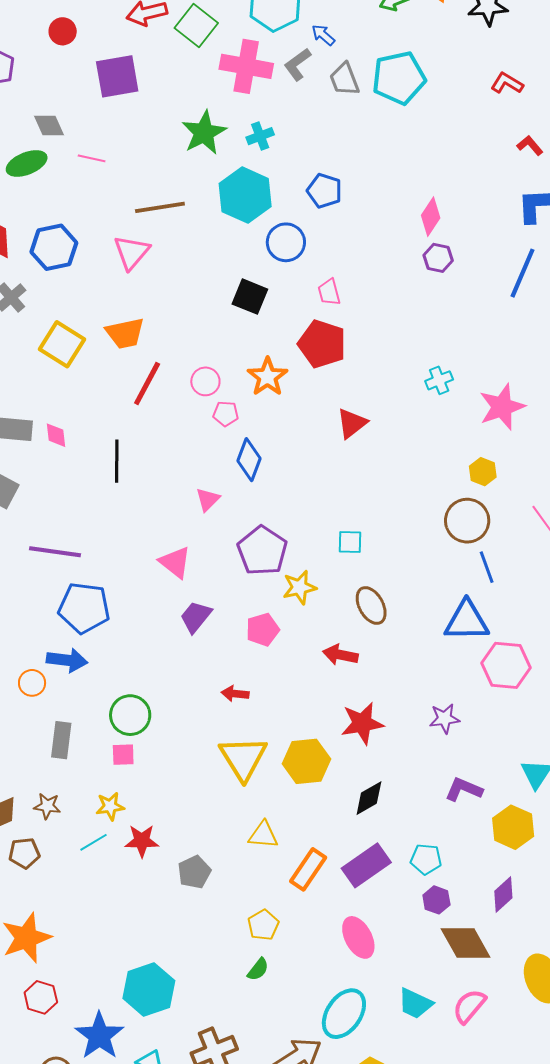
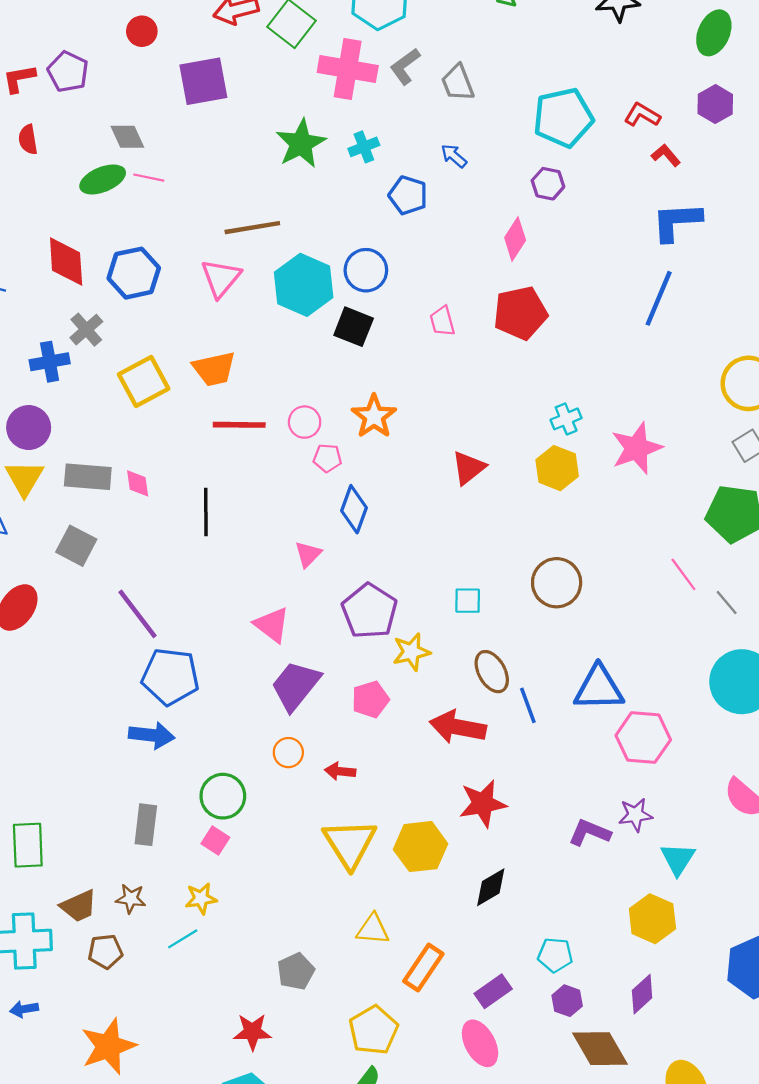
blue arrow: (323, 35) -> (454, 156), moved
cyan pentagon: (399, 78) -> (563, 118), moved
red L-shape: (507, 83) -> (642, 115), moved
pink line: (92, 158) -> (149, 178), moved
blue pentagon: (324, 191) -> (408, 195), moved
cyan hexagon: (245, 195) -> (304, 285), moved
pink diamond: (431, 217) -> (515, 239), moved
blue circle: (286, 242) -> (366, 270), moved
purple hexagon: (438, 258) -> (548, 184), moved
yellow square: (62, 344) -> (144, 381), turned 30
red pentagon: (322, 344) -> (520, 313), moved, turned -30
red line: (147, 383) -> (239, 425), turned 63
yellow hexagon: (483, 472) -> (557, 468), moved, size x1.4
brown circle: (467, 521) -> (557, 583), moved
purple line: (55, 552) -> (137, 614), turned 45
blue line: (487, 567) -> (528, 705), moved
purple trapezoid: (196, 617) -> (296, 686), size x1.4
red arrow: (340, 655) -> (458, 727), size x1.4
orange circle: (32, 683) -> (288, 753), moved
purple star: (444, 719) -> (635, 815), moved
pink square: (123, 755) -> (215, 841), turned 35
purple L-shape: (464, 789) -> (590, 833), moved
red star: (142, 841) -> (252, 1032), moved
purple rectangle: (366, 865) -> (493, 991), moved, size x0.7
yellow pentagon: (263, 925) -> (373, 1030), size x1.4

